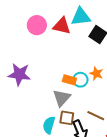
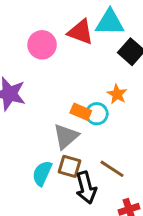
pink circle: (37, 25) -> (42, 45), moved
orange star: (96, 74) -> (117, 94), moved

